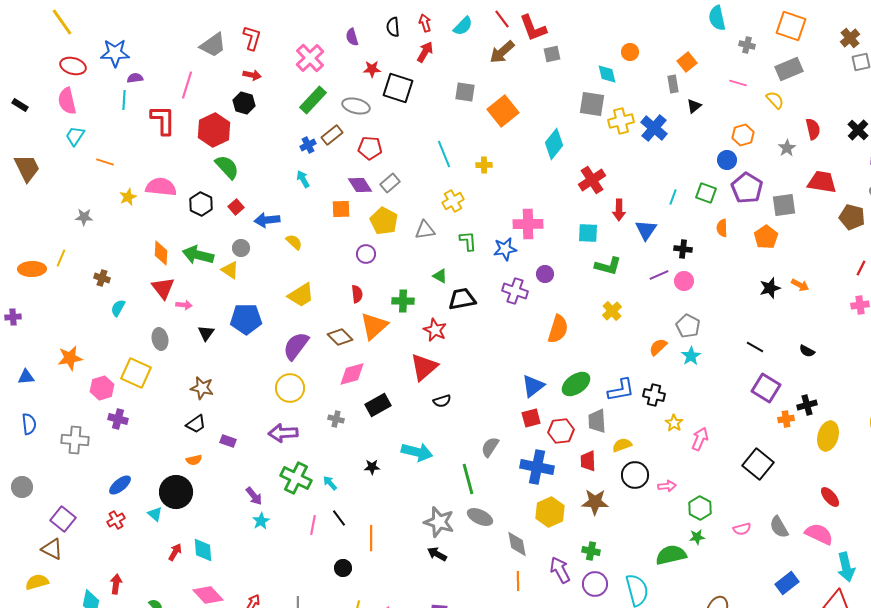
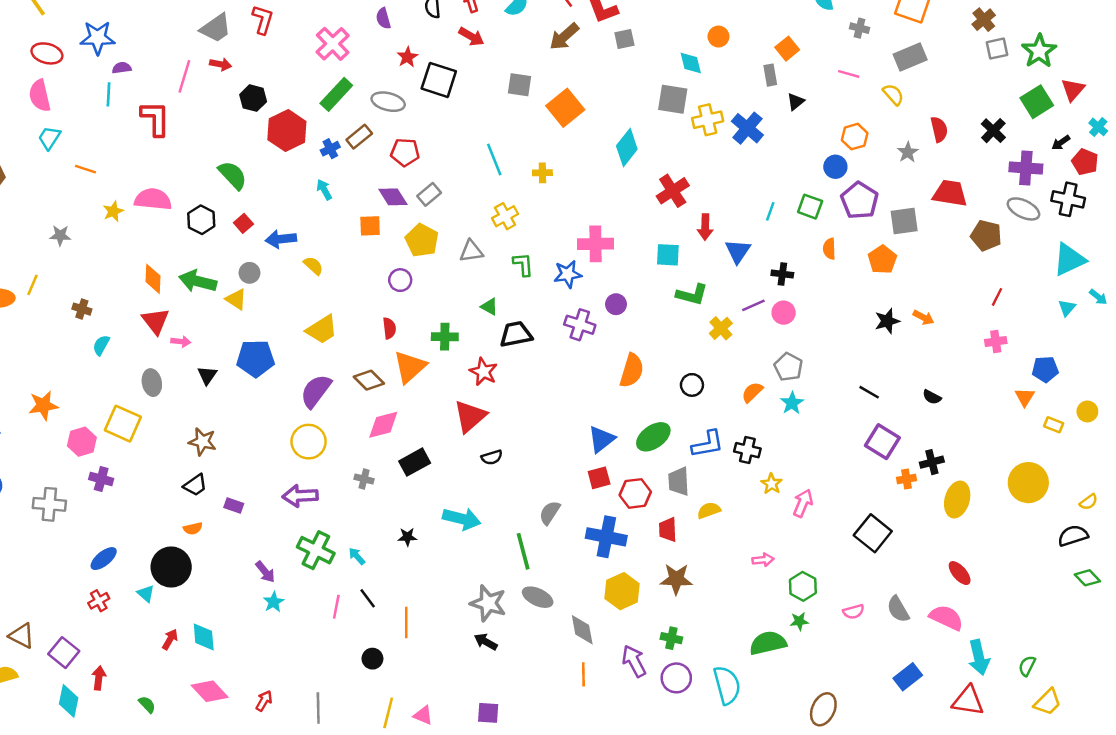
red arrow: (425, 52) -> (471, 37), turned 90
red star: (372, 69) -> (407, 57), turned -30
red arrow: (252, 75) -> (221, 64), moved
red hexagon: (214, 130) -> (287, 131), moved
yellow cross: (612, 311) -> (721, 328), moved
black circle: (635, 475) -> (692, 385), moved, size x0.7
purple square: (63, 519) -> (64, 653), moved

